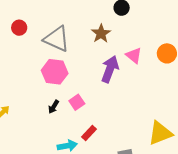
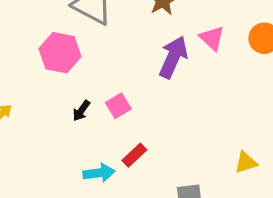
pink hexagon: (55, 72) -> (60, 53), moved
yellow triangle: (160, 133) -> (246, 162), size x0.6

